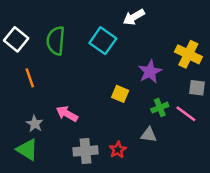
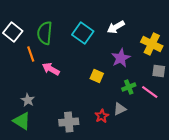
white arrow: (134, 17) -> (116, 27), moved
orange line: (30, 78) -> (31, 54), moved
pink arrow: (67, 114) -> (51, 69), moved
gray triangle: (149, 135) -> (120, 109), turned -32
red star: (118, 150) -> (102, 116), moved

